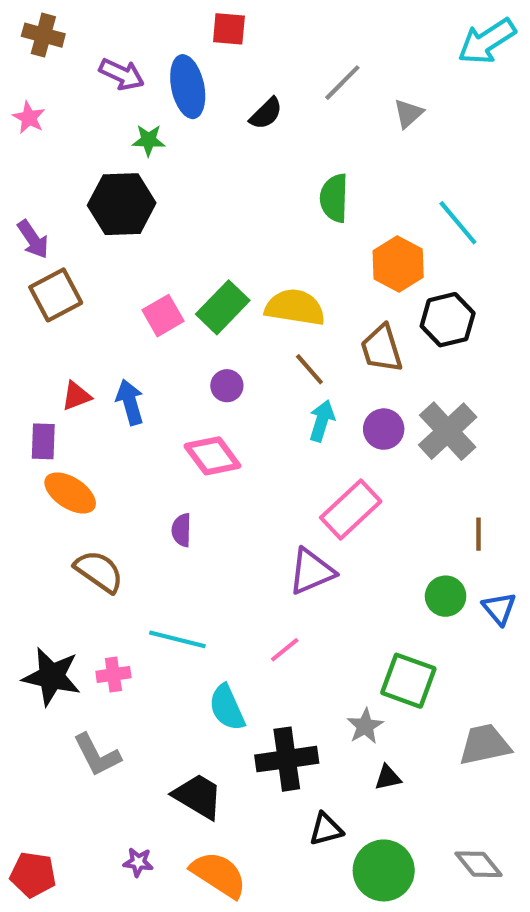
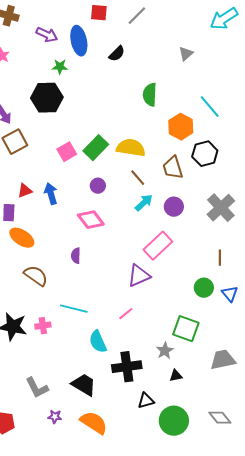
gray line: (342, 83) -> (137, 16), moved
cyan arrow: (322, 421) -> (144, 203), turned 30
gray cross: (448, 431) -> (221, 208), moved
gray L-shape: (97, 755) -> (37, 388), moved

